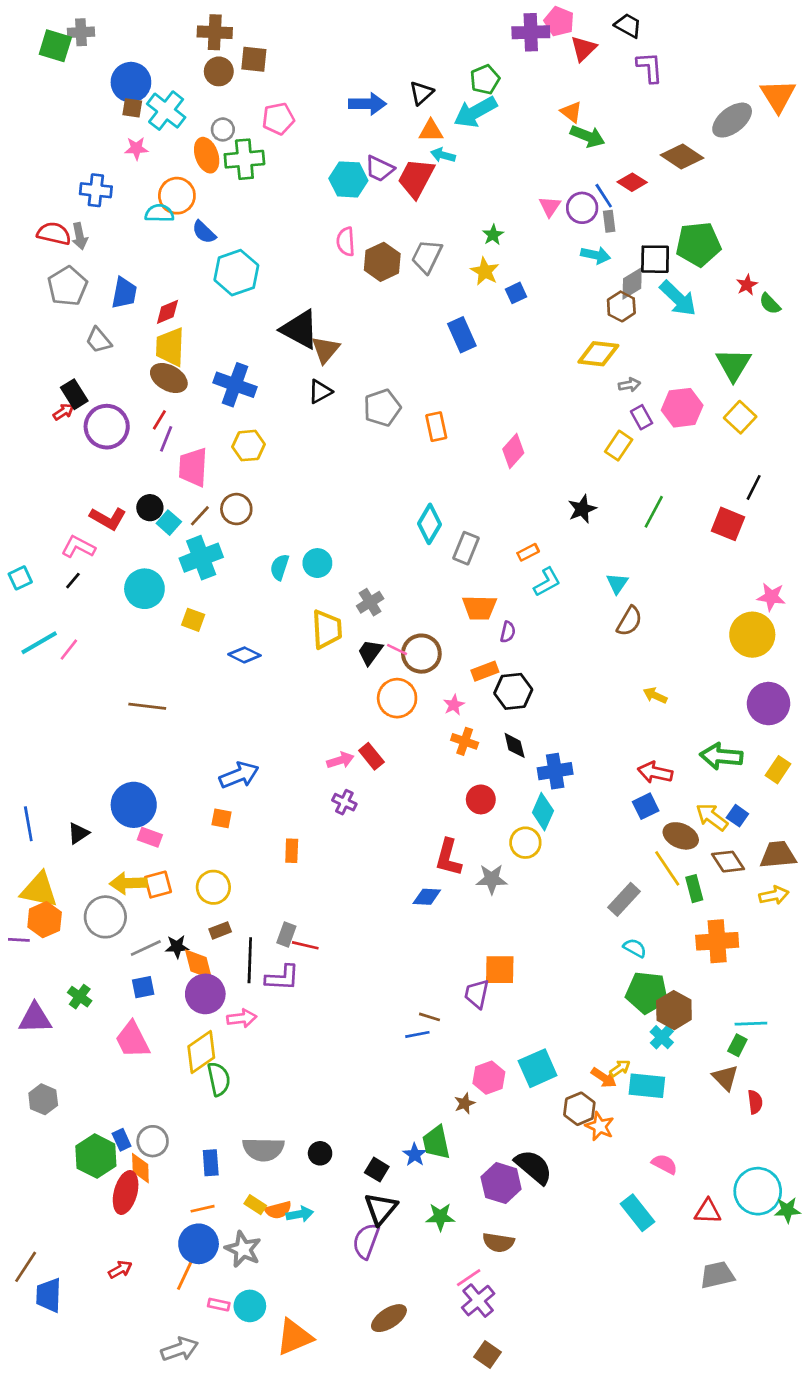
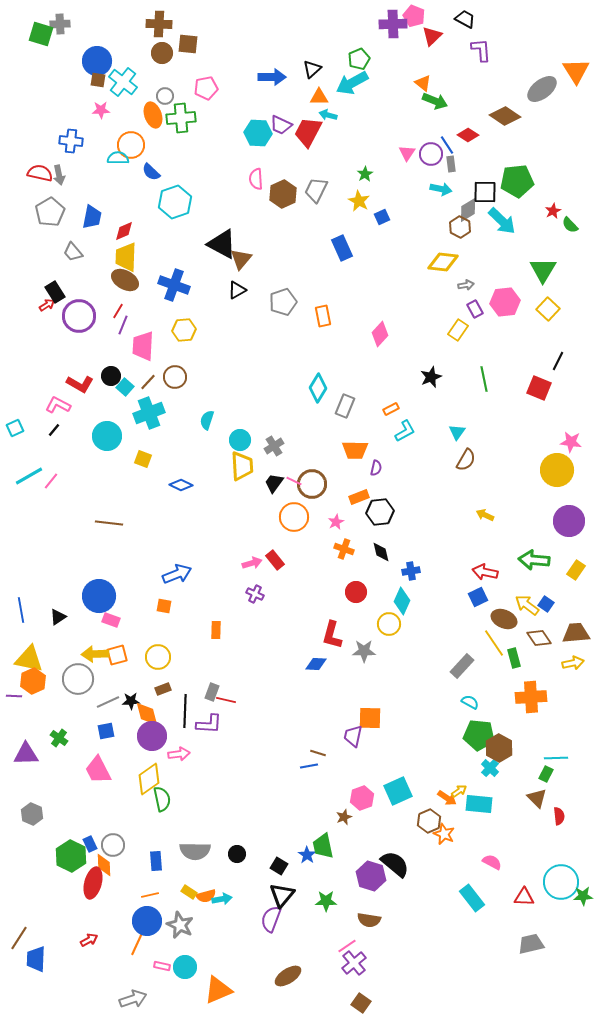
green line: (654, 512) -> (484, 379), turned -40
cyan circle: (317, 563) -> (240, 440), moved
blue cross: (555, 771) -> (411, 571), size x0.7

